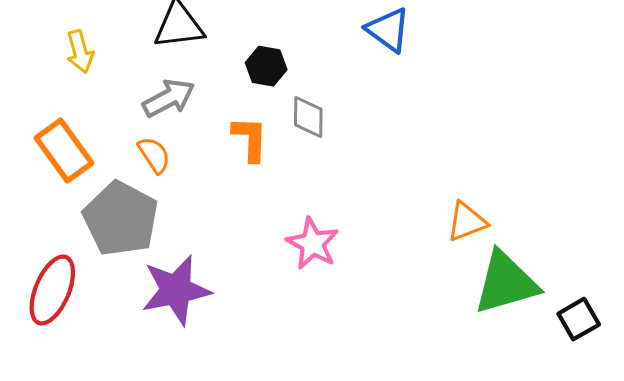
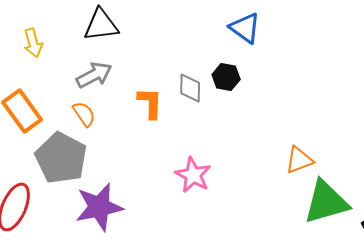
black hexagon: (266, 66) -> (226, 77), moved

